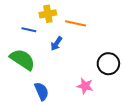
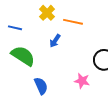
yellow cross: (48, 14) -> (47, 13), turned -35
blue line: (29, 30) -> (15, 28), moved

